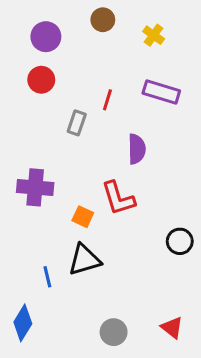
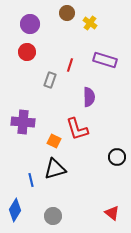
yellow cross: (154, 35) -> (90, 23), moved
gray circle: (114, 332) -> (53, 216), moved

